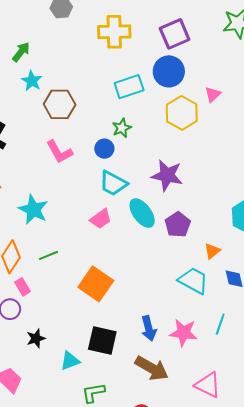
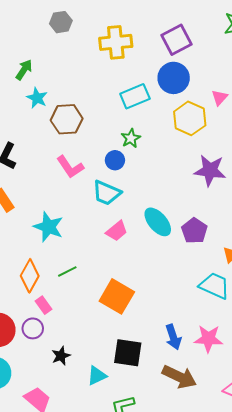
purple star: (167, 175) -> (210, 170), moved
cyan trapezoid: (113, 183) -> (106, 193), moved

